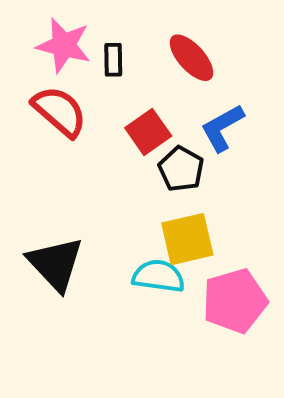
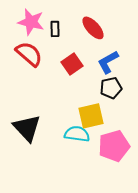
black pentagon: (181, 169) -> (111, 88), moved, turned 30

